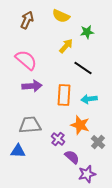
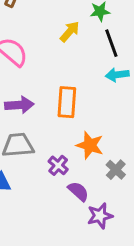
black line: (83, 68) -> (111, 43), moved, turned 36
purple arrow: (32, 86) -> (19, 105), moved
cyan arrow: (89, 99) -> (117, 75), moved

